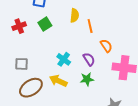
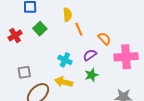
orange line: (90, 26) -> (79, 29), moved
purple semicircle: (89, 59) -> (90, 55), turned -80

